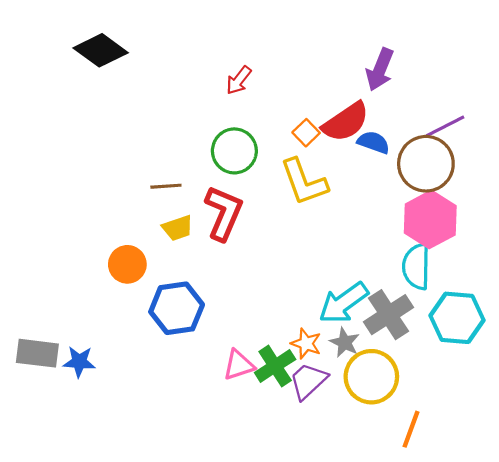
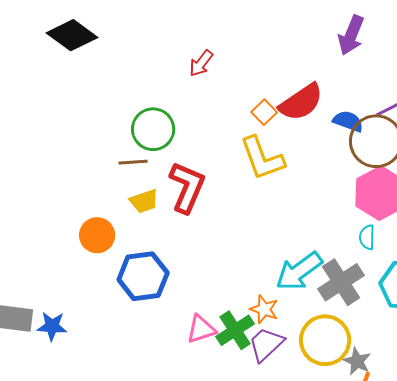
purple arrow: (380, 70) -> (351, 35), moved
blue semicircle: (374, 142) -> (348, 121), moved
green circle: (234, 151) -> (153, 129), moved
cyan semicircle: (416, 266) -> (367, 237), size x0.6
gray star: (345, 342) -> (357, 361), moved

